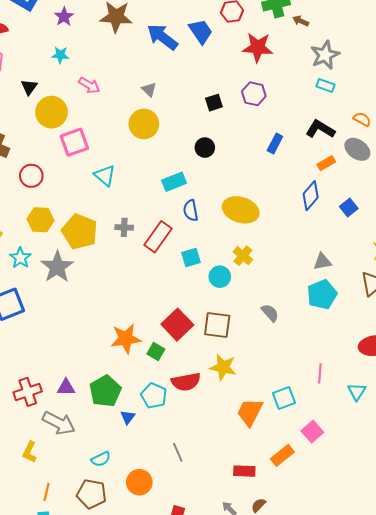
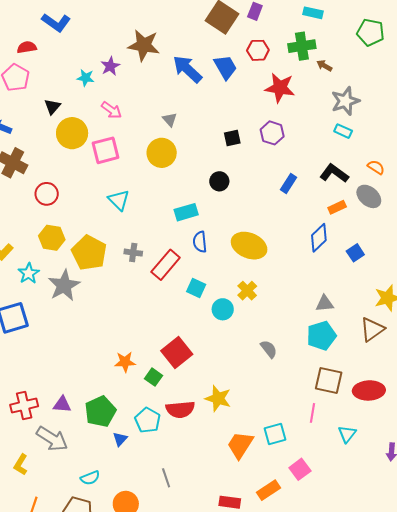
purple star: (64, 17) -> (110, 66), moved
pink square: (74, 142) -> (106, 150), moved
cyan square: (191, 258) -> (196, 288), turned 36
brown square: (217, 325) -> (329, 381), moved
orange star: (126, 339) -> (125, 362), size x0.7

